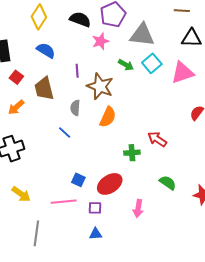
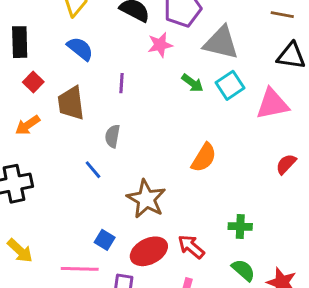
brown star: (100, 86) -> (146, 199), moved
orange semicircle: (108, 117) -> (204, 158), moved
red arrow: (157, 139) -> (191, 247), moved
green cross: (132, 153) -> (240, 226), moved
green semicircle: (168, 183) -> (243, 270), moved

